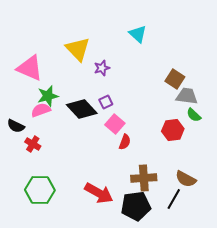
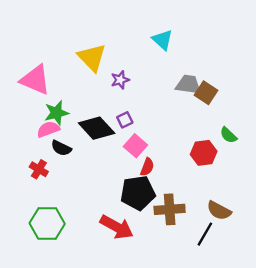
gray trapezoid: (187, 96) -> (188, 85), moved
black semicircle: (16, 126) -> (61, 148), moved
black pentagon: (136, 206) -> (138, 193), moved

